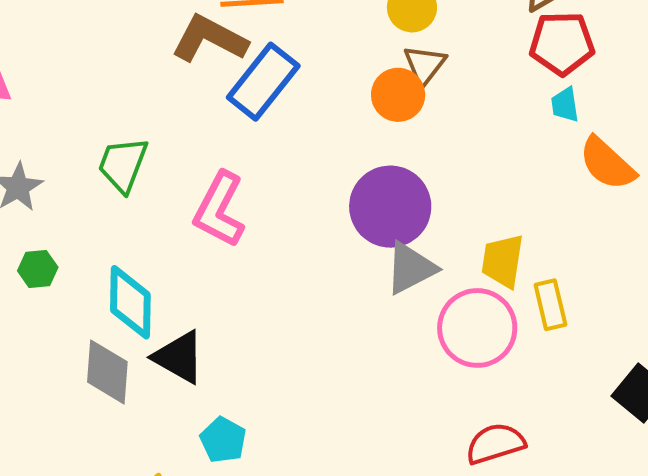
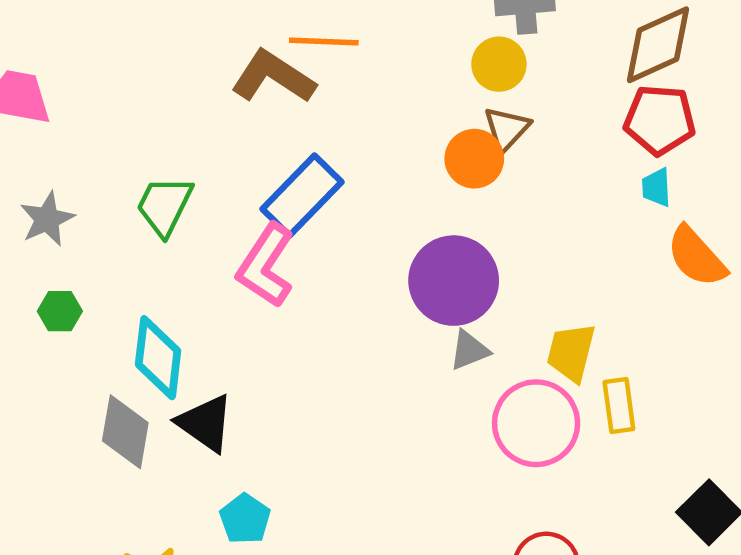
blue rectangle: (263, 82) -> (302, 196), moved
gray triangle: (411, 268) -> (469, 350), size x0.7

